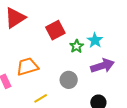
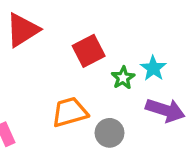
purple arrow: (102, 66) -> (165, 110), turned 35
orange trapezoid: (27, 67) -> (70, 112), moved

